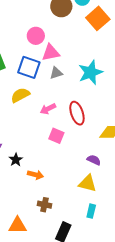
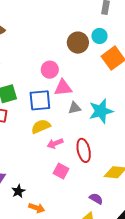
blue square: (29, 67) -> (40, 100), turned -30
gray triangle: (56, 73) -> (75, 108), moved
yellow semicircle: (20, 95) -> (41, 126), moved

